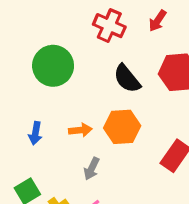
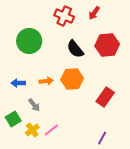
blue arrow: (35, 133) -> (18, 83), turned 80
gray arrow: (92, 169) -> (34, 105), moved, turned -64

